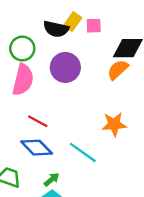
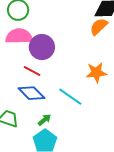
purple circle: (65, 67) -> (42, 47), moved
pink semicircle: (23, 80) -> (19, 36), turned -104

